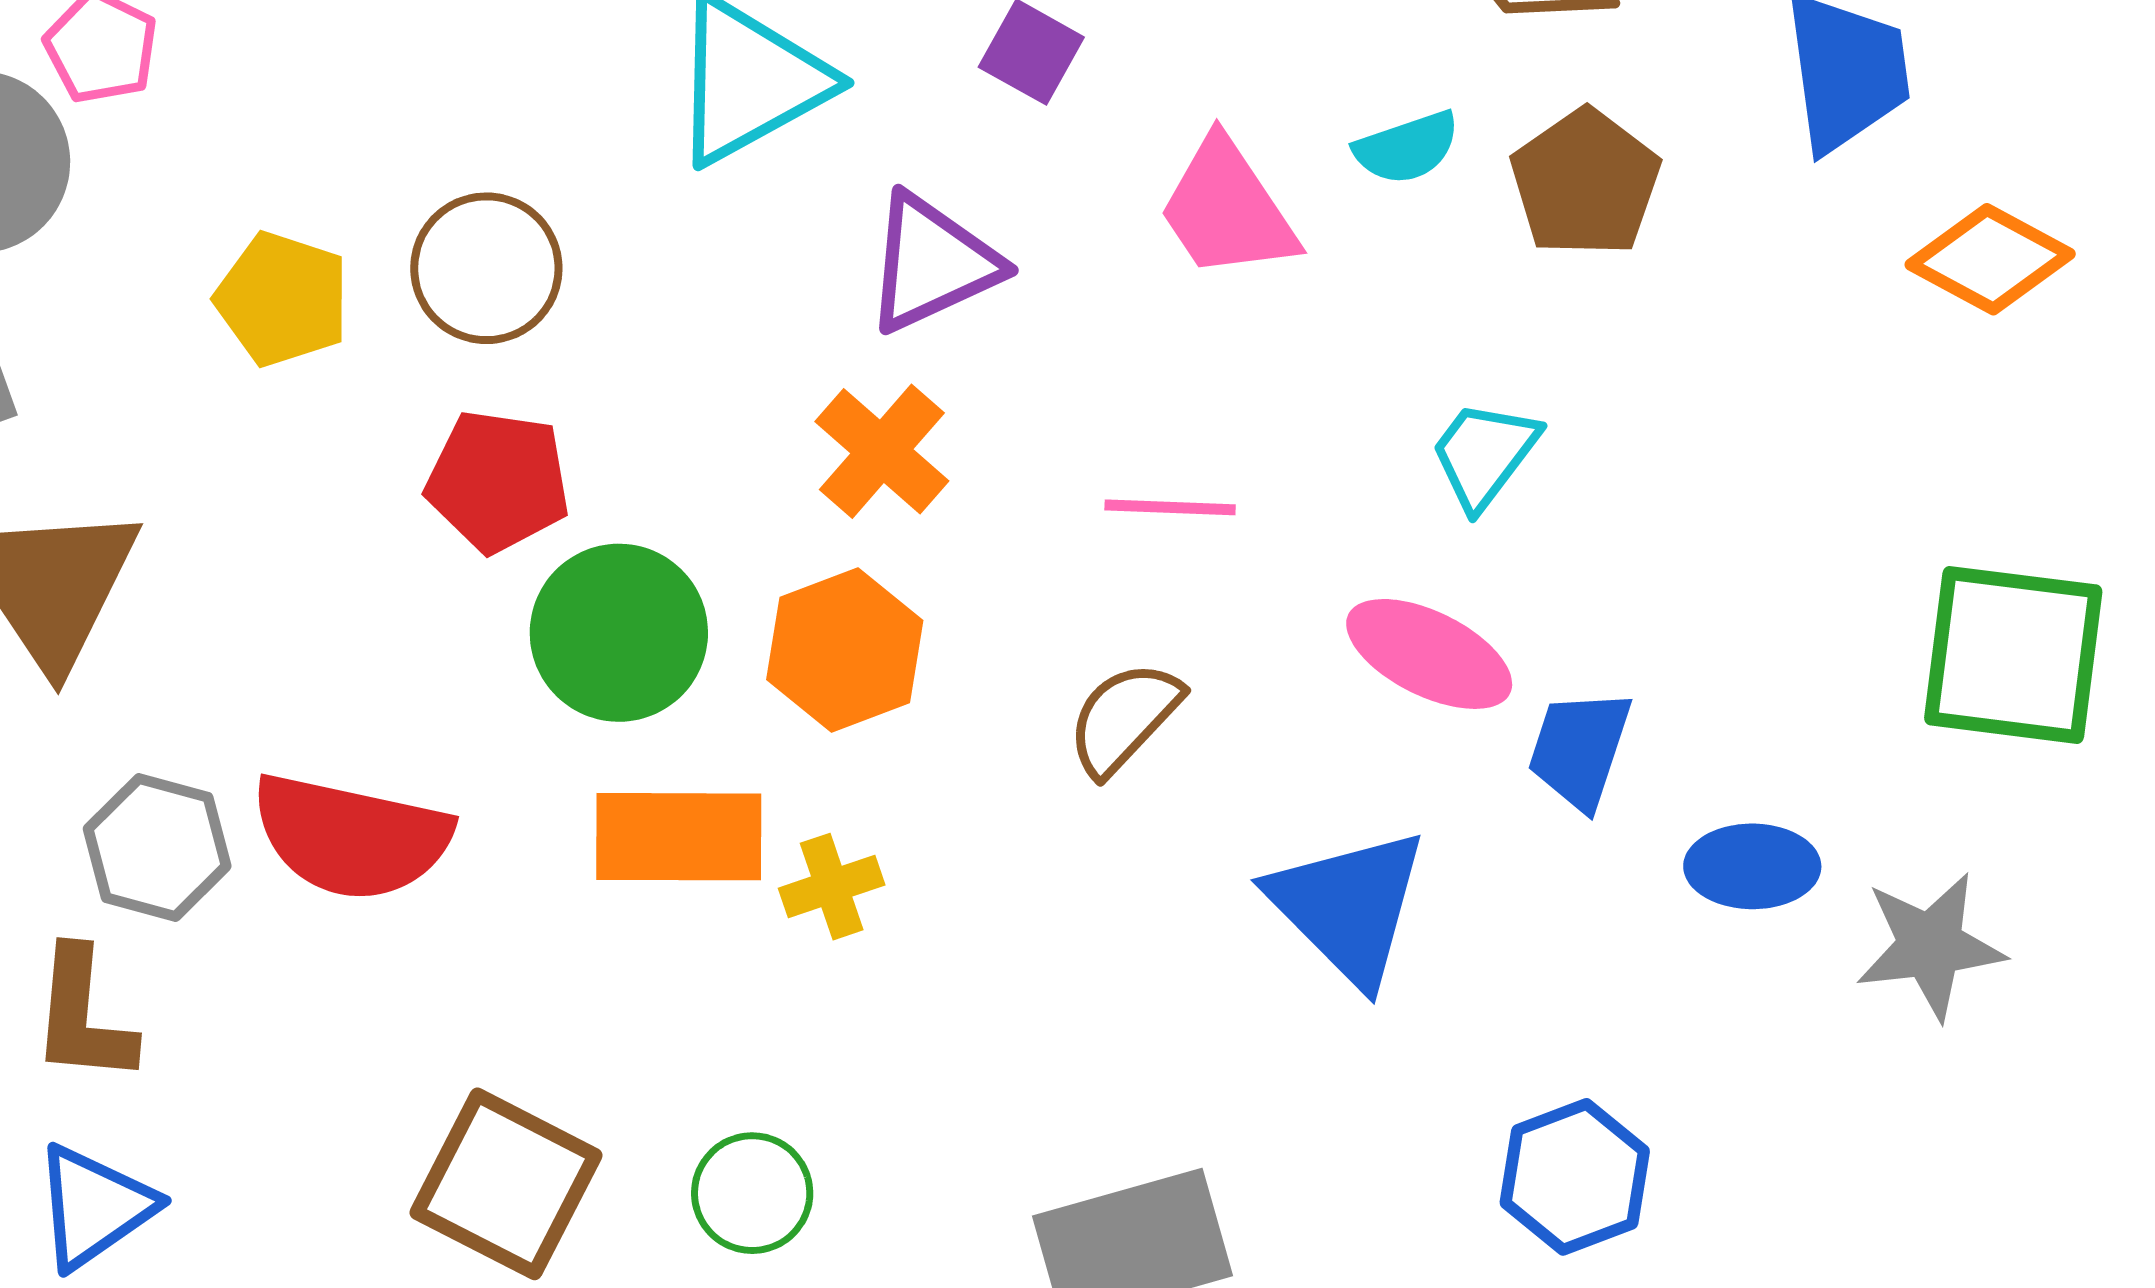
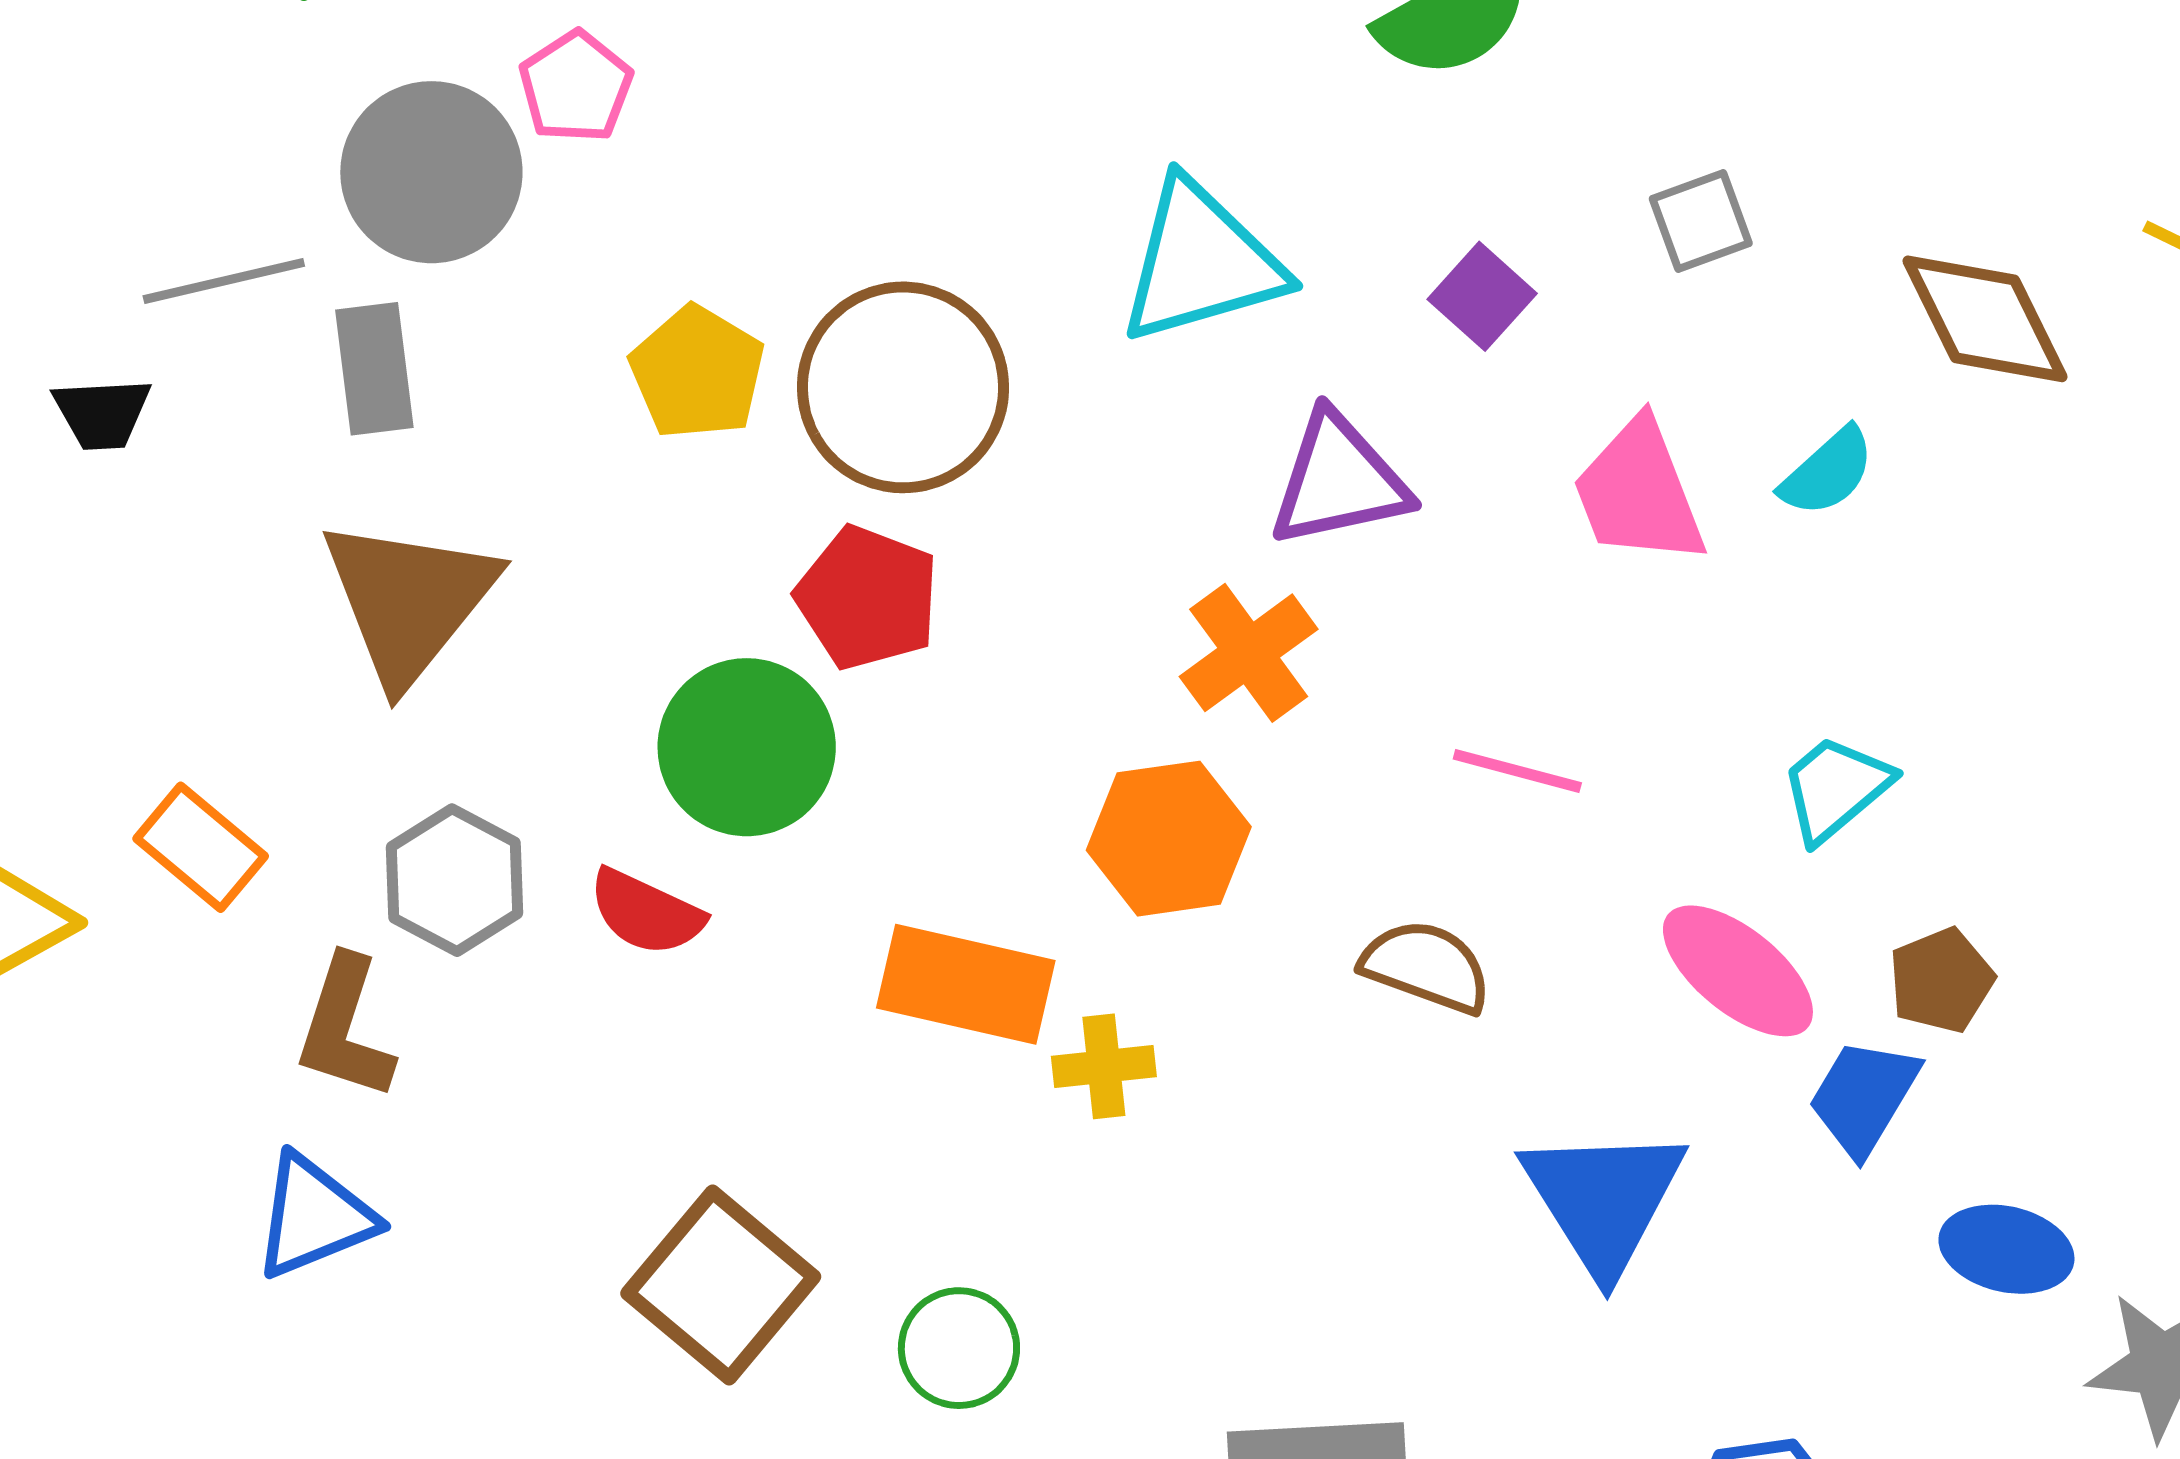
cyan semicircle: (1407, 148) -> (1828, 472), turned -36
brown pentagon: (1585, 183) -> (1941, 980), moved, size x0.7
brown circle: (486, 268) -> (903, 387), size x1.4
green circle: (619, 633) -> (747, 747), moved
brown semicircle: (1124, 718) -> (1426, 966), turned 54
red semicircle: (351, 837) -> (646, 912), size x0.6

